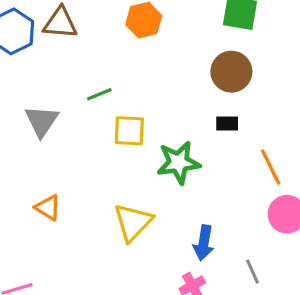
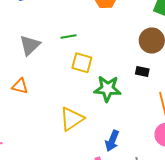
orange triangle: (48, 208) -> (20, 86), moved, turned -30

